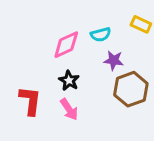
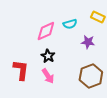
purple star: (114, 60) -> (88, 42), moved
brown hexagon: (131, 89) -> (91, 76), moved

